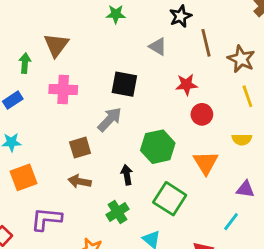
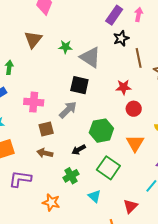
green star: (116, 14) -> (65, 47), moved
brown triangle: (56, 45) -> (33, 39), moved
gray triangle: (158, 47) -> (90, 57), moved, size x1.6
pink cross: (63, 89) -> (34, 102), moved
black arrow: (127, 175) -> (79, 150), turned -112

